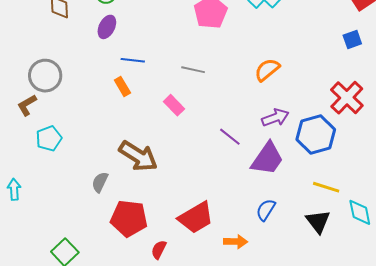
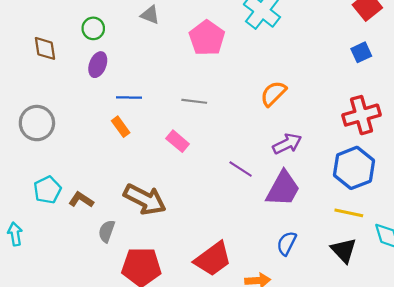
red cross: (347, 98) -> (361, 115), turned 36
brown L-shape: (27, 105) -> (81, 200), moved, turned 70
blue hexagon: (316, 134) -> (354, 168), moved
cyan arrow: (14, 189) -> (15, 234), moved

